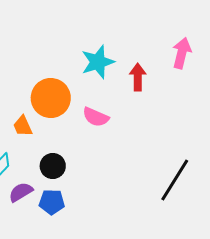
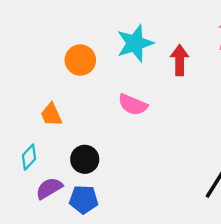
orange circle: (51, 98) -> (80, 60), moved, size x0.7

